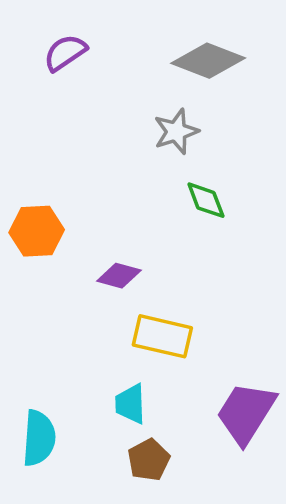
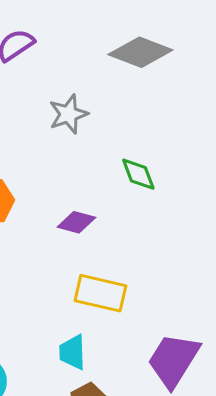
gray star: (176, 132) -> (68, 114), moved
purple diamond: (119, 276) -> (76, 222), moved

